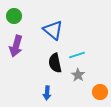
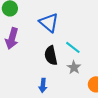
cyan line: (77, 55) -> (73, 47), turned 56

